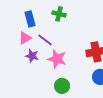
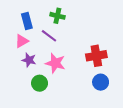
purple line: (45, 40) -> (49, 36), moved
green circle: (62, 86) -> (40, 83), moved

